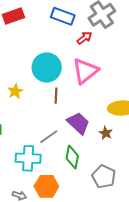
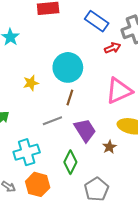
pink triangle: (85, 71) -> (119, 91), moved
gray line: (49, 137) -> (52, 121), moved
cyan cross: (28, 158) -> (27, 152), turned -35

